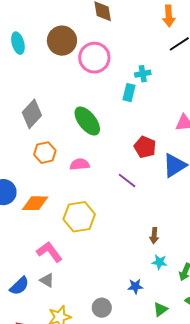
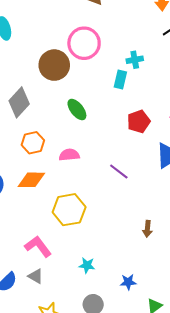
brown circle: (62, 41) -> (54, 65), moved
green ellipse: (87, 121) -> (77, 110), size x0.7
red pentagon: (145, 147) -> (139, 121), moved, turned 30
orange diamond: (35, 203) -> (31, 180), moved
cyan star: (160, 262) -> (87, 265), moved

